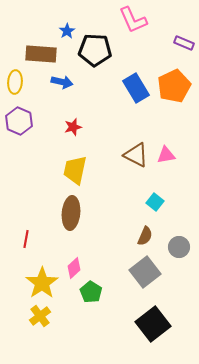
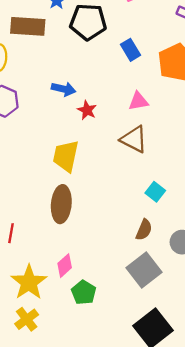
blue arrow: (62, 82) -> (64, 89), moved
blue rectangle: (136, 88) -> (131, 50), moved, size x0.7
red star: (73, 127) -> (87, 110), moved, turned -30
pink triangle: (166, 155) -> (138, 101), moved

